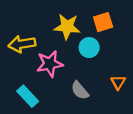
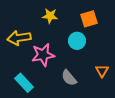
yellow star: (67, 27) -> (50, 16), moved, size x0.7

